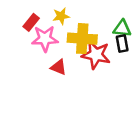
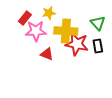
green triangle: (122, 29) -> (98, 23), turned 42
black rectangle: (122, 44) -> (98, 46), moved

